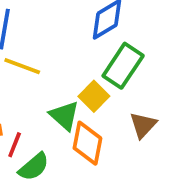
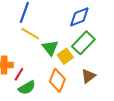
green triangle: (64, 116) -> (50, 48), moved

